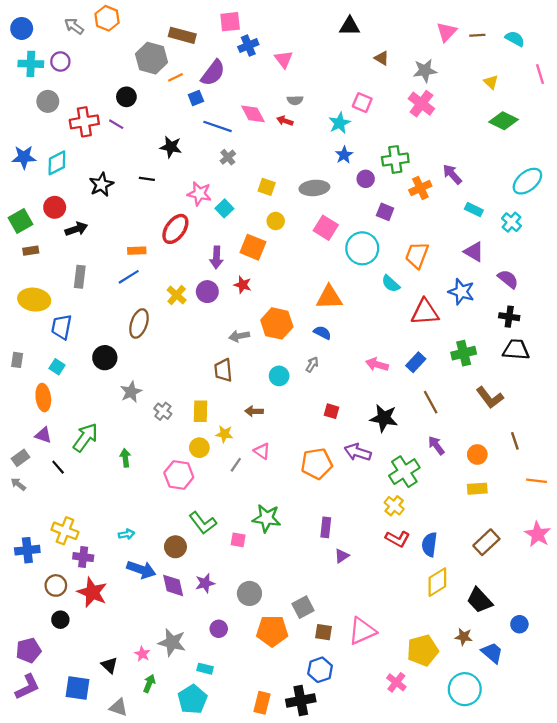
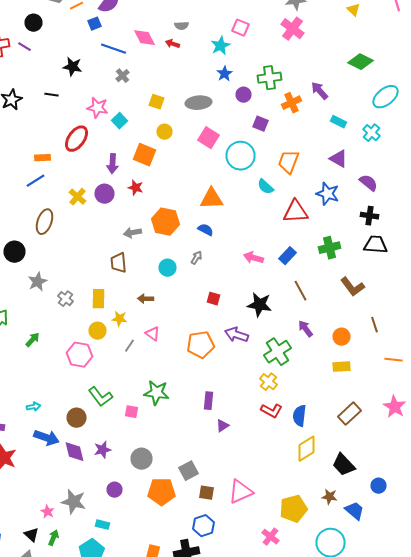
green diamond: (503, 121) -> (360, 62), moved
green arrow: (125, 458) -> (32, 340), turned 49
black triangle: (109, 665) -> (32, 535), moved

